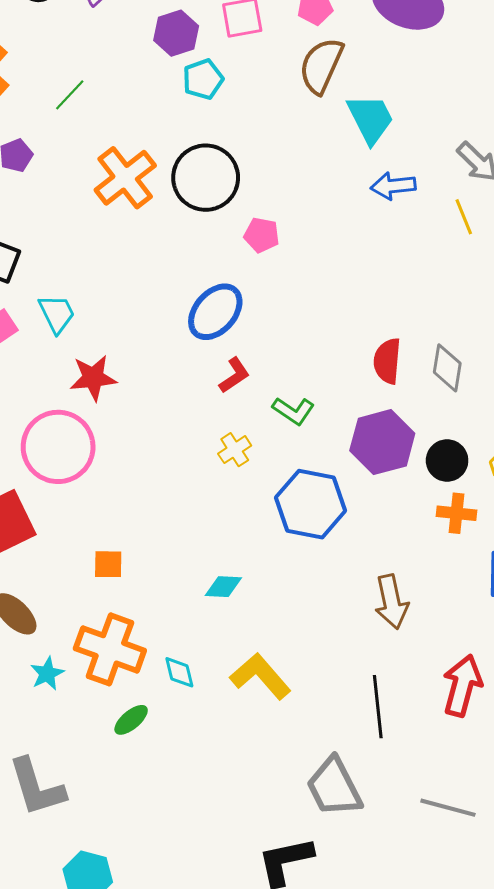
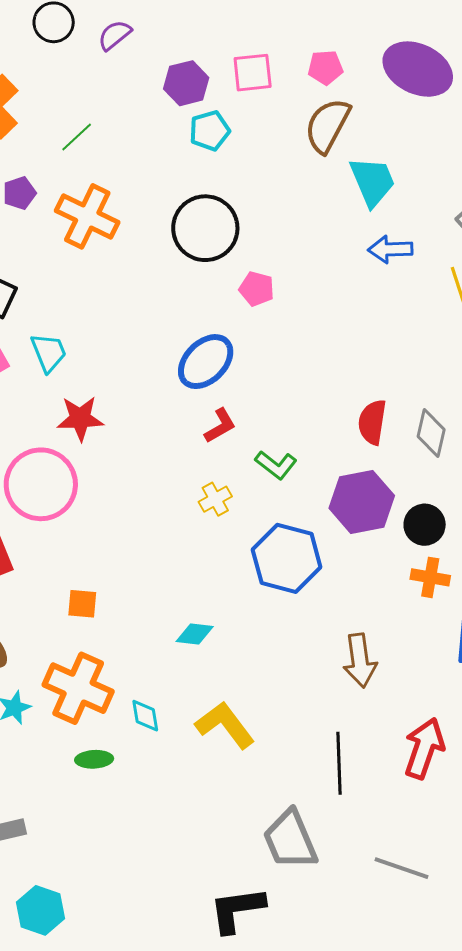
orange cross: (125, 178) -> (87, 216), moved, turned -30
green ellipse: (131, 720) -> (94, 759), turned 33

